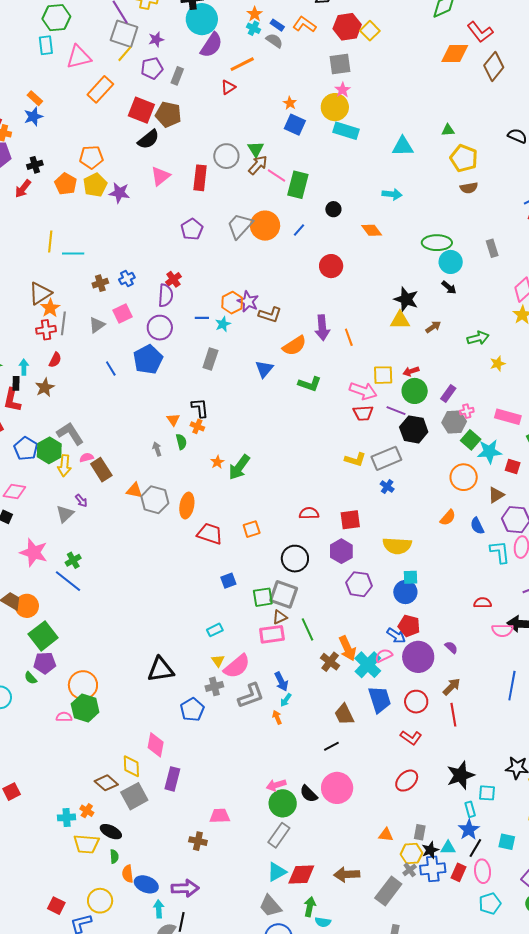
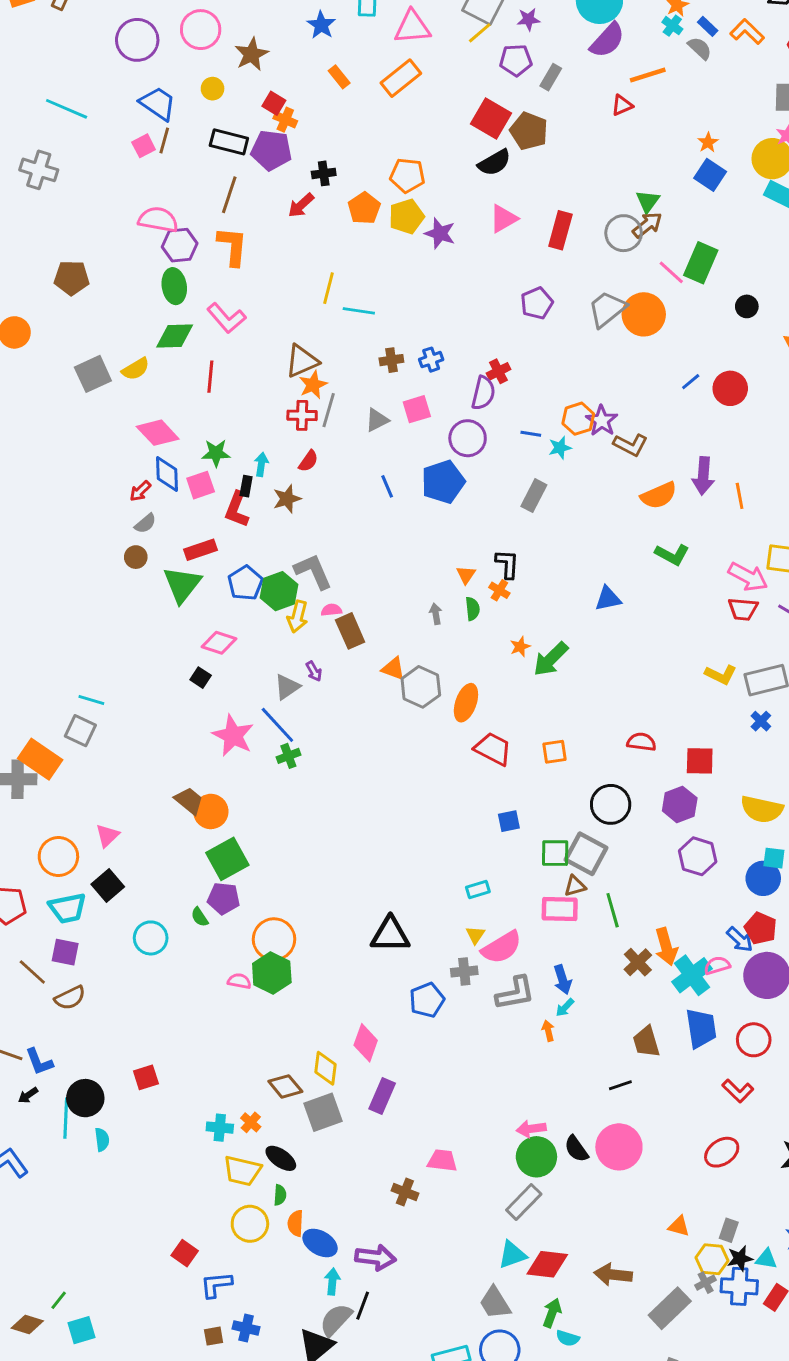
orange rectangle: (100, 89) -> (401, 78), moved
blue star: (33, 117) -> (321, 25), moved, turned -30
gray circle: (226, 156) -> (624, 233), moved
pink line: (276, 176) -> (671, 272), moved
blue line: (299, 230) -> (691, 382), moved
blue triangle: (264, 369) -> (608, 599), moved, turned 30
blue line: (68, 581) -> (277, 725), moved
yellow circle: (100, 901) -> (250, 1224), moved

